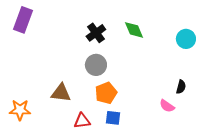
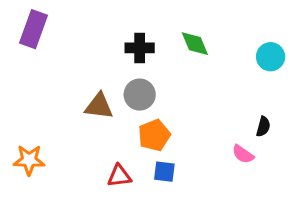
black cross: (96, 33) -> (140, 48), turned 36
brown triangle: (61, 93) -> (99, 106), moved

